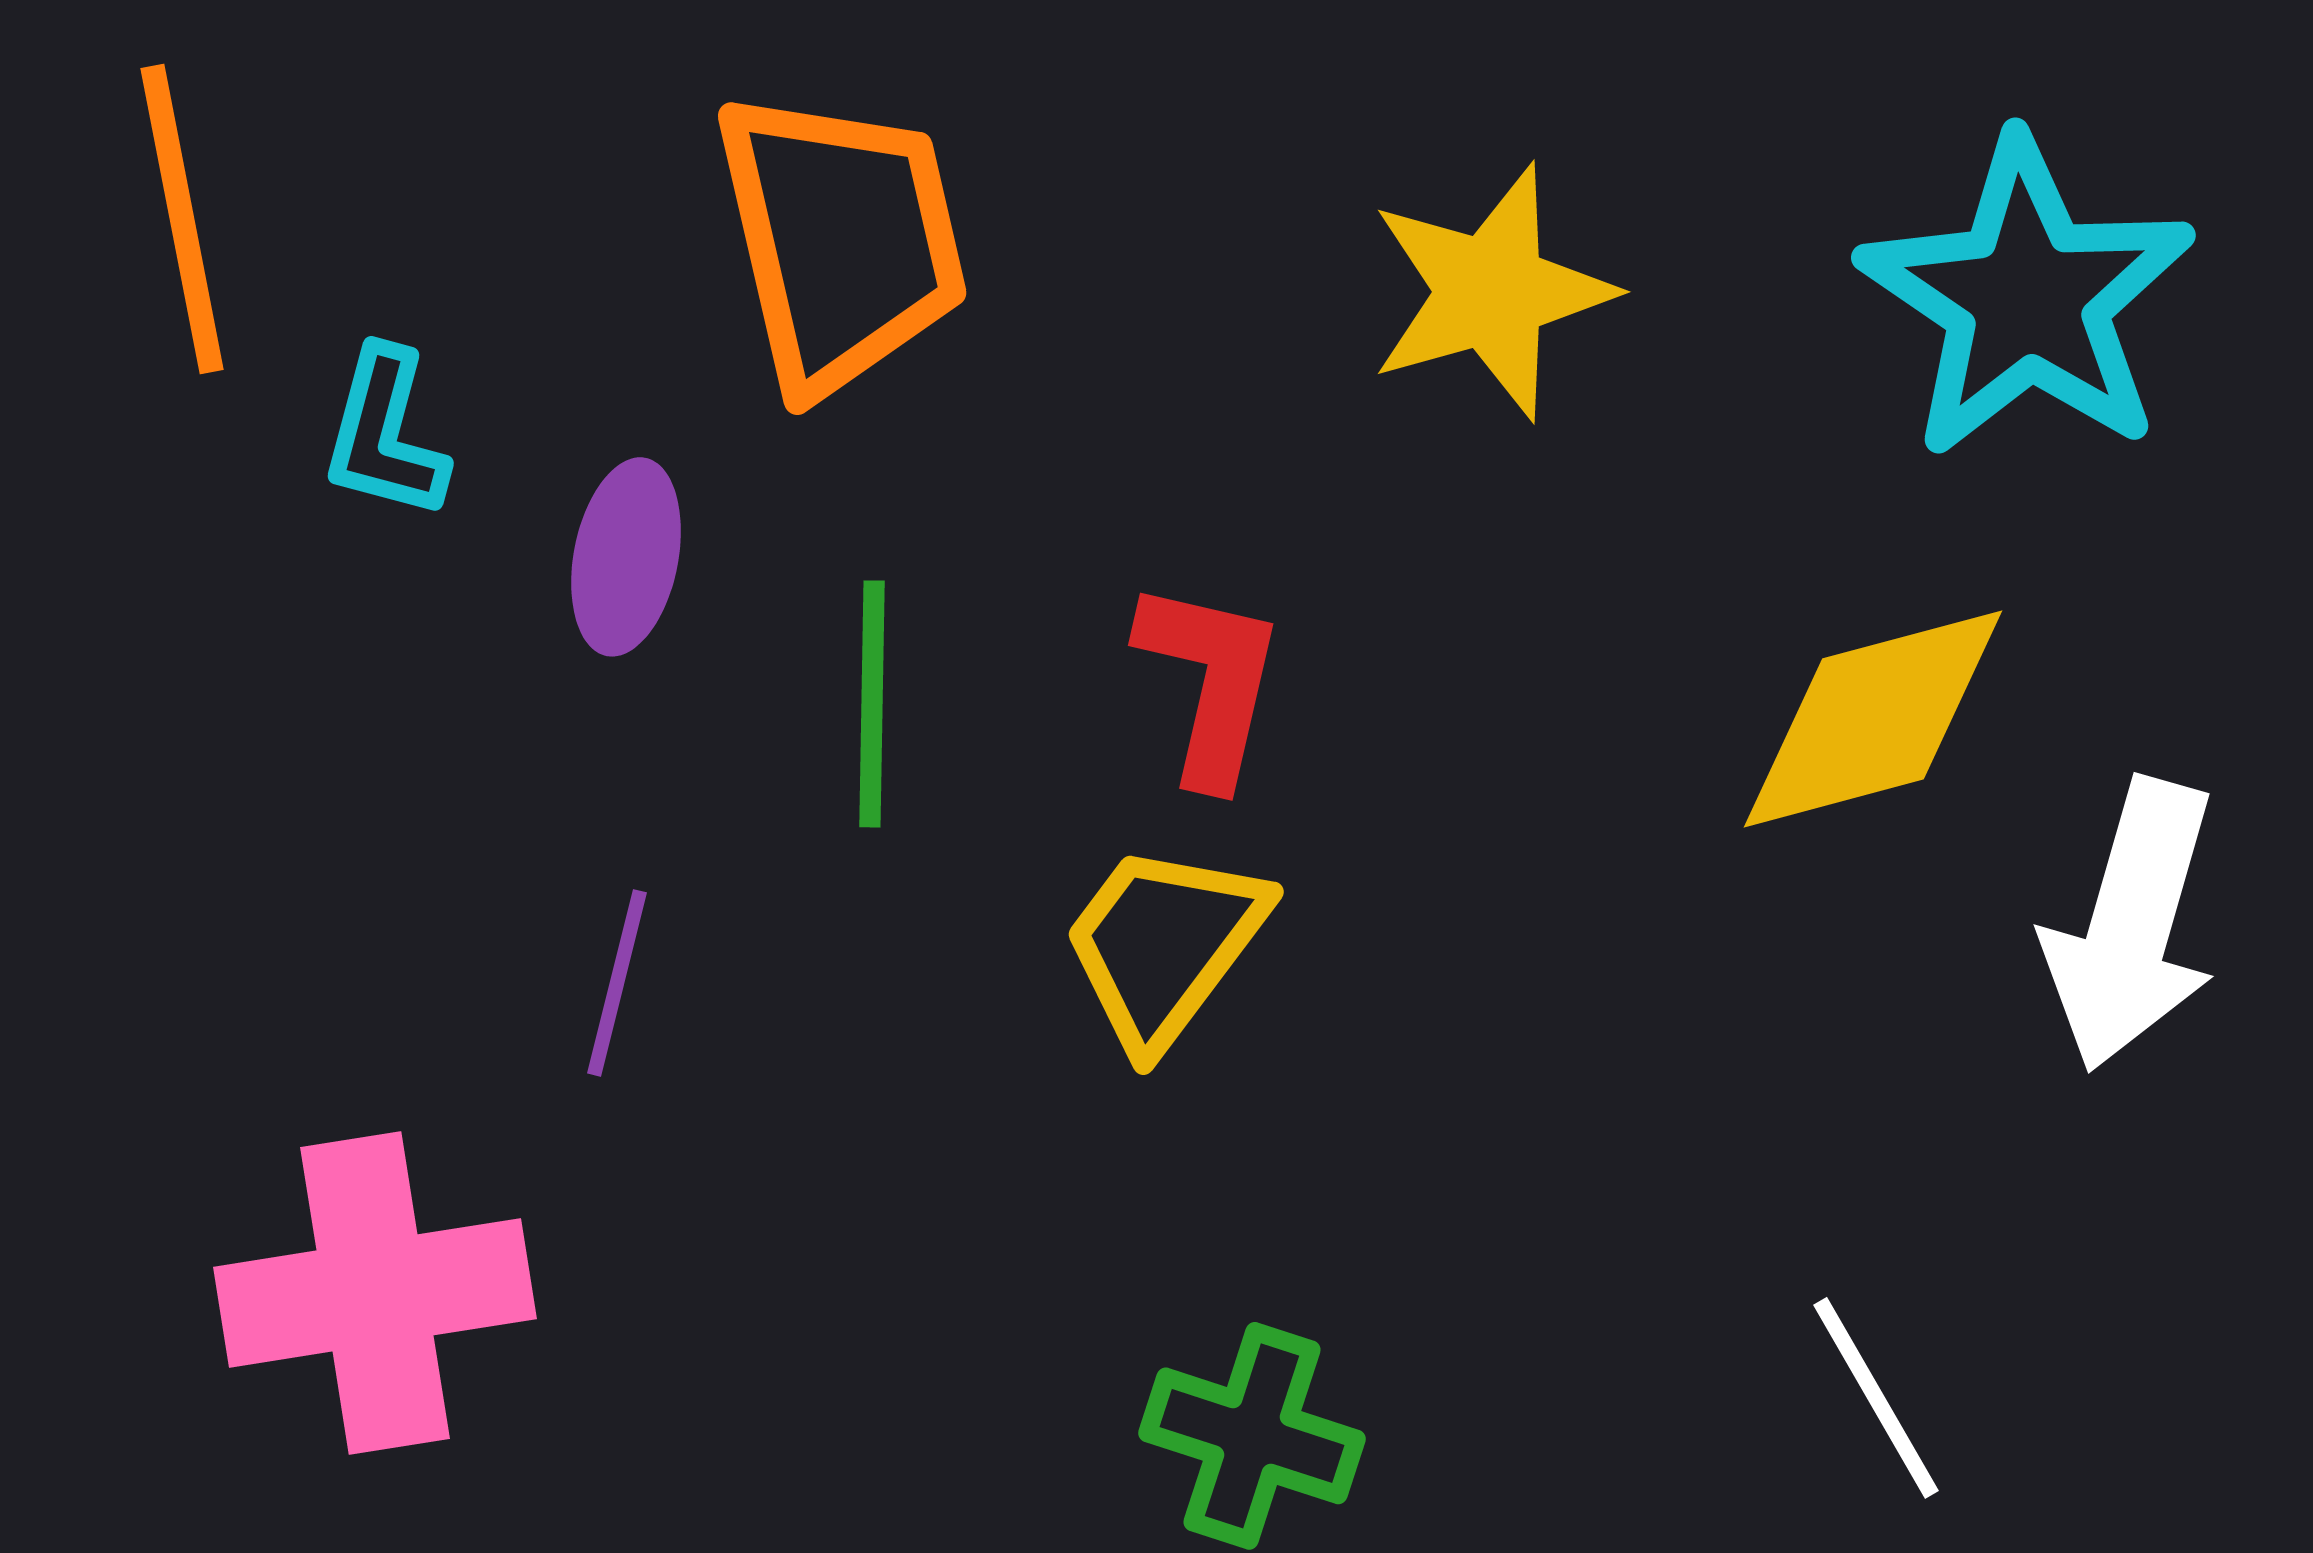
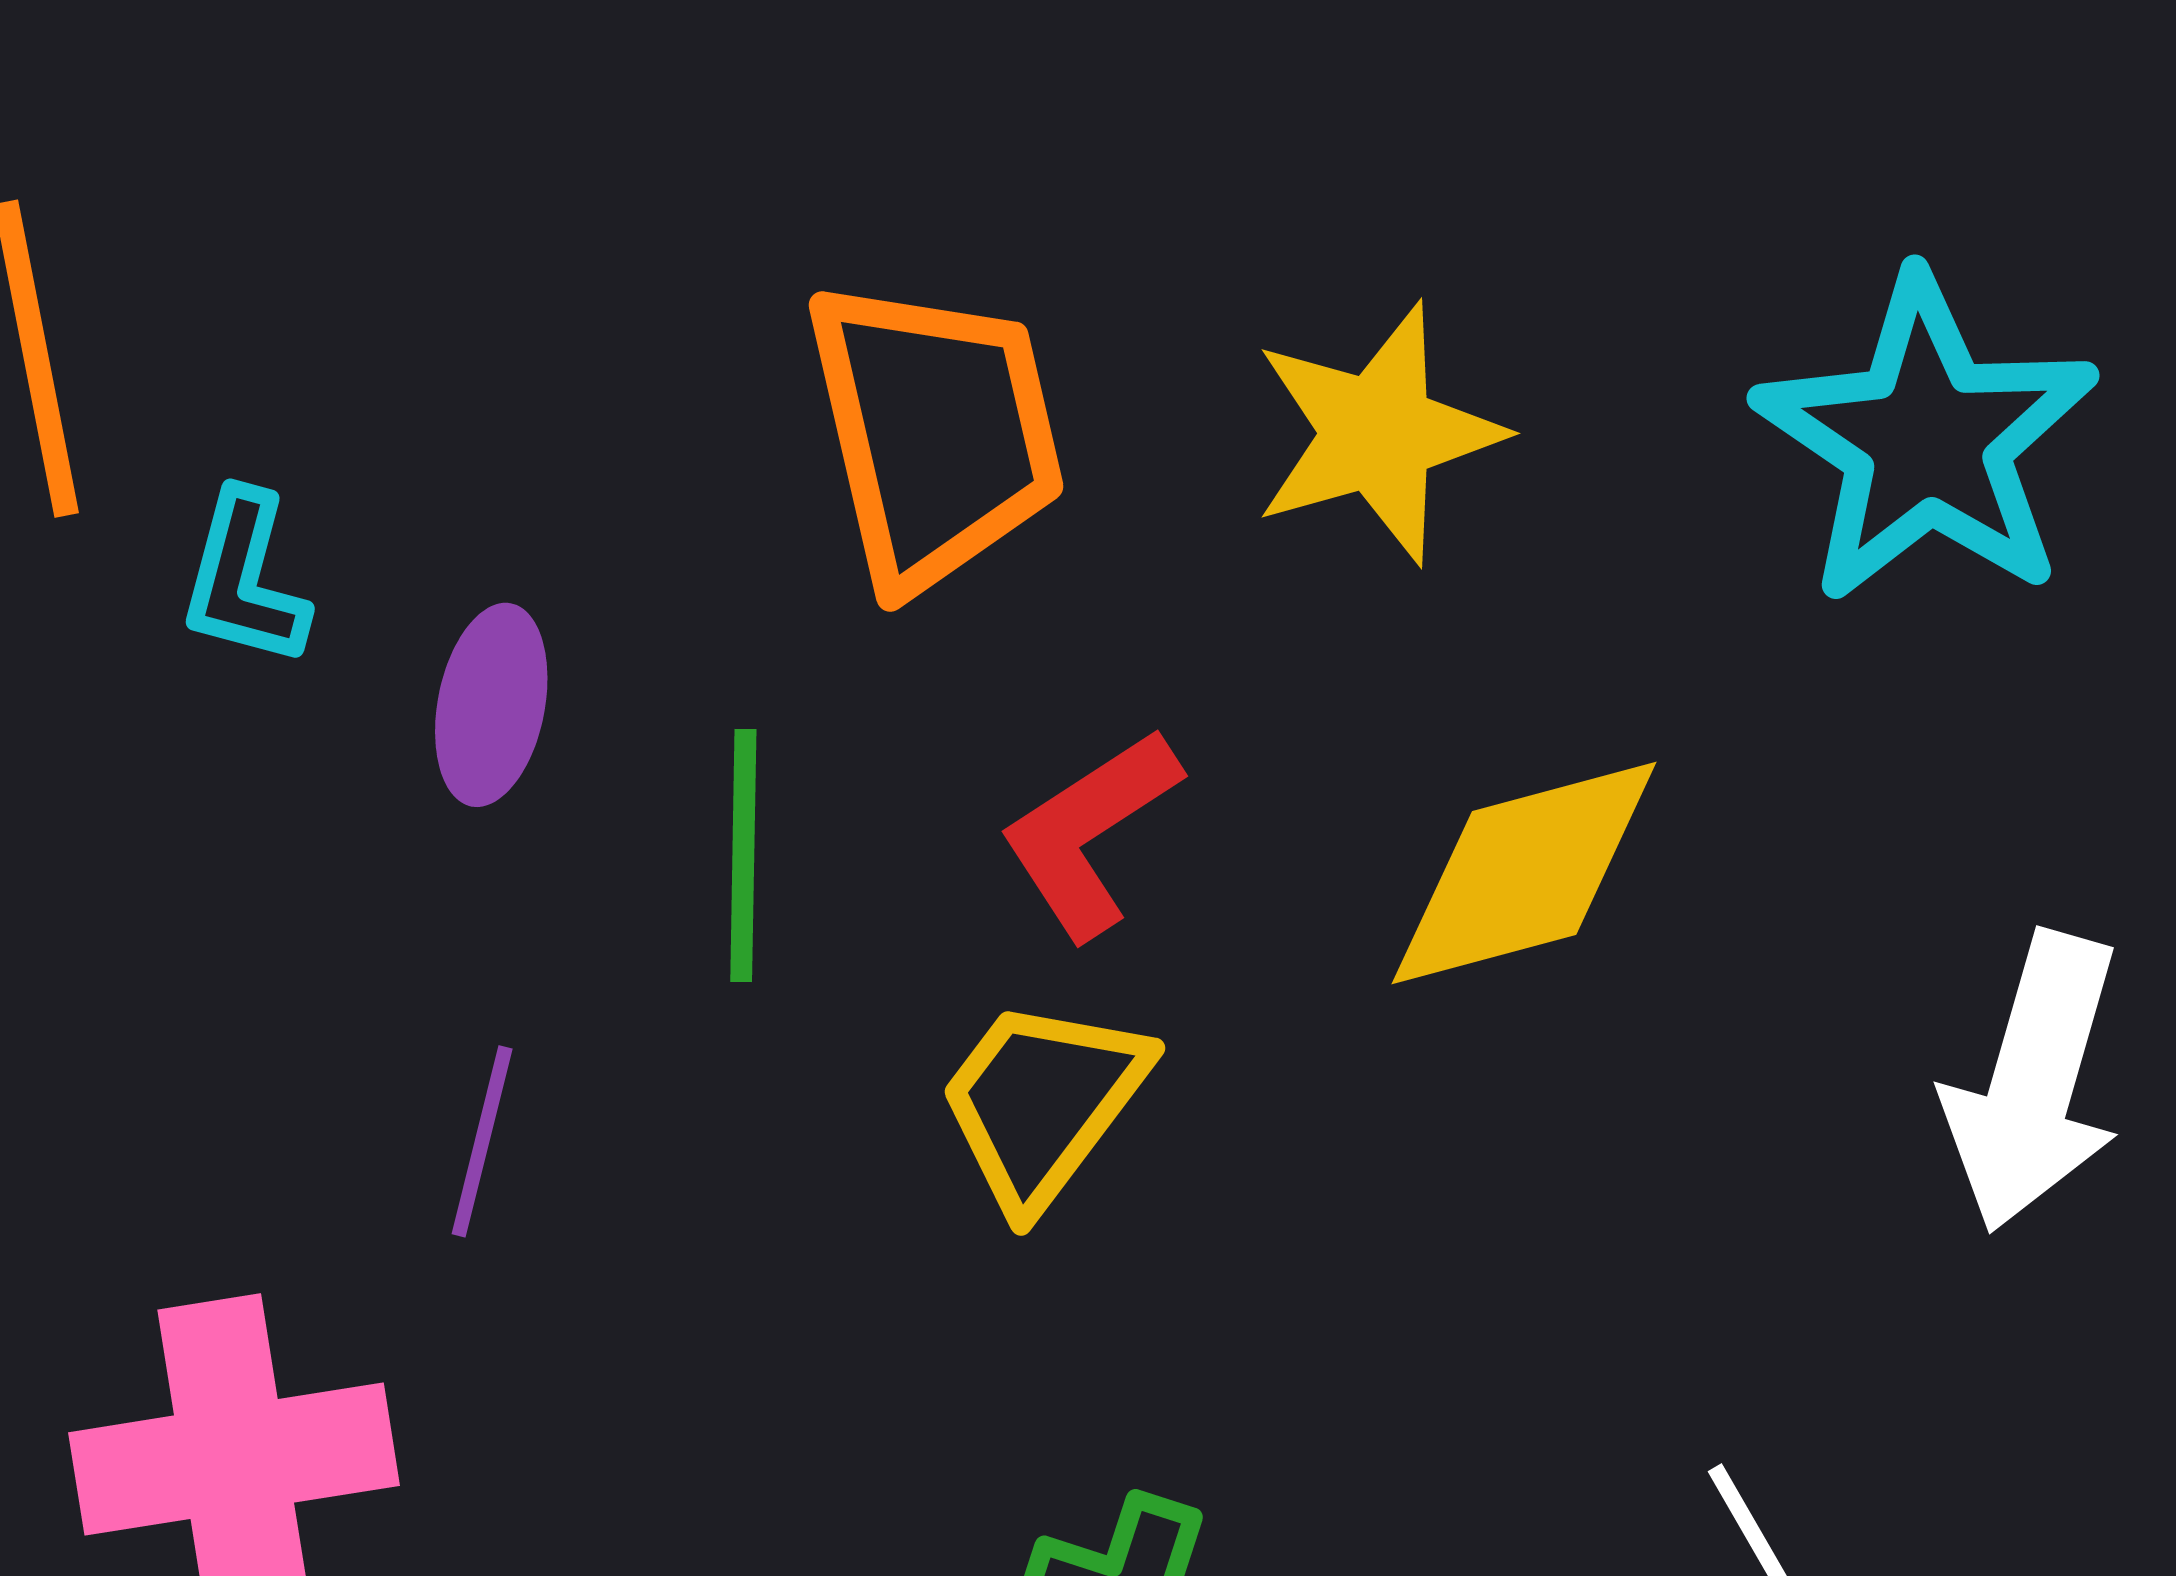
orange trapezoid: (841, 241) -> (935, 433), moved
red L-shape: (1210, 682) -> (1090, 833), turned -136
yellow diamond: (1873, 719) -> (1524, 873), moved

